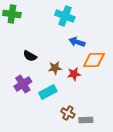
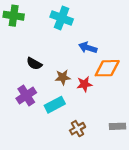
cyan cross: (65, 16) -> (62, 18), moved
brown cross: (68, 113) -> (78, 129), turned 32
gray rectangle: (86, 120) -> (117, 126), moved

